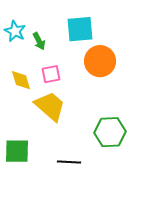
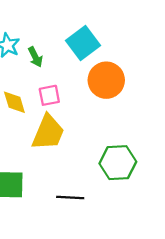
cyan square: (80, 29) -> (83, 43), turned -32
yellow trapezoid: (50, 106) -> (48, 132), turned 72

